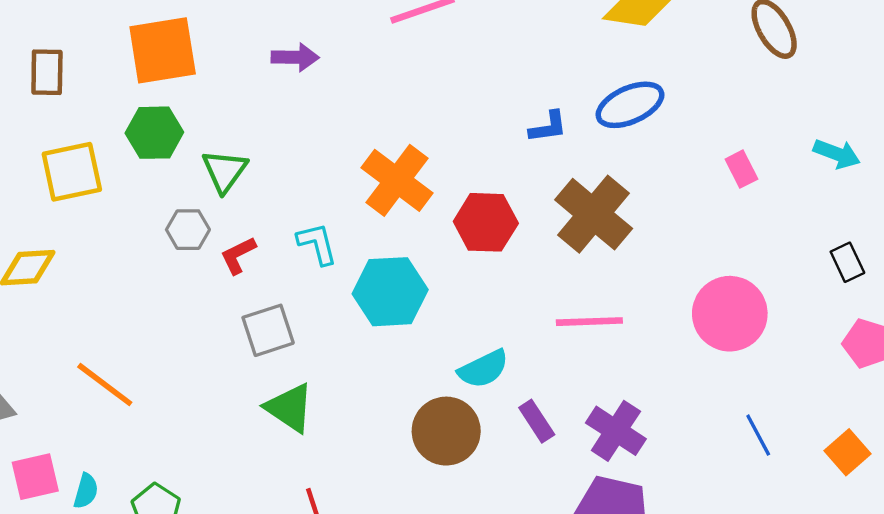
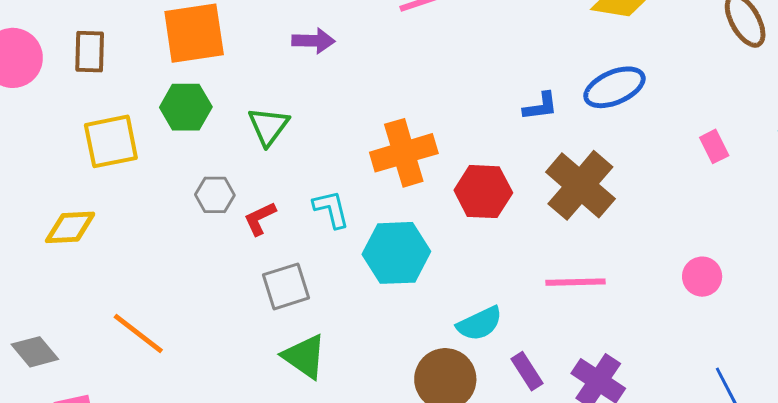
green triangle: (225, 171) -> (268, 126), moved
orange cross: (397, 180) -> (404, 153), turned 36
pink circle: (730, 314) -> (702, 277), size x0.6

